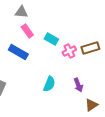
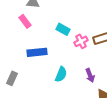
pink rectangle: (27, 31) -> (25, 21), moved
blue rectangle: (18, 52) -> (37, 52), moved, turned -36

